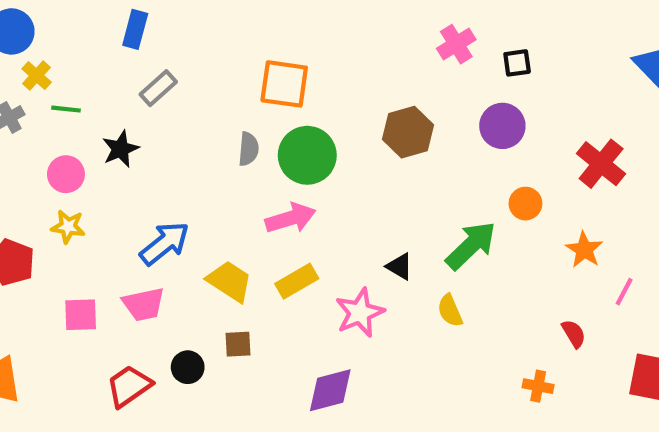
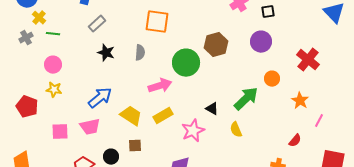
black star: (121, 149) -> (106, 53), moved, turned -30
green circle: (307, 155) -> (186, 63), moved
red semicircle: (574, 334) -> (295, 141), turned 72

